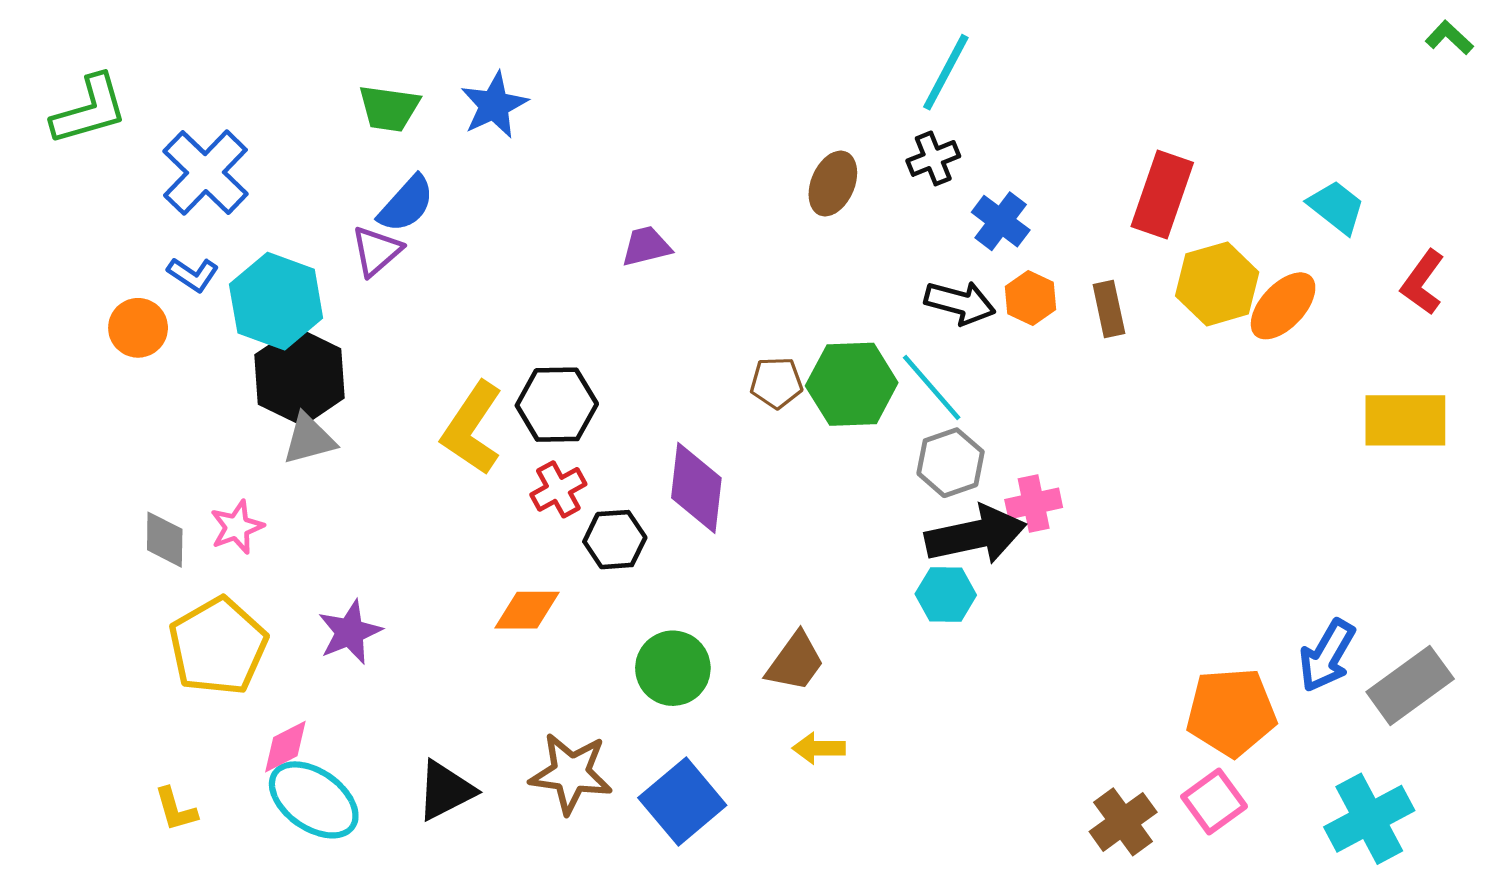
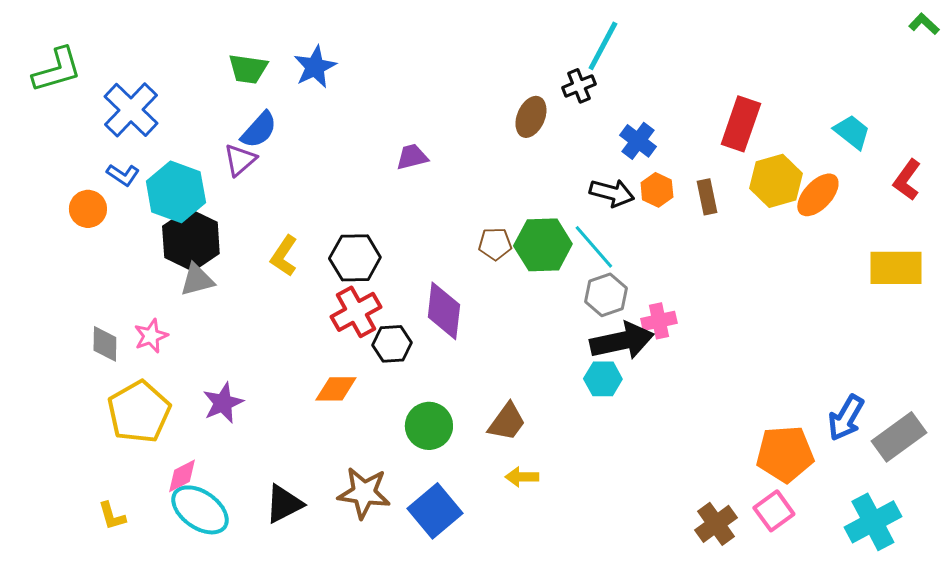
black cross: (933, 158) -> (579, 86), moved
yellow L-shape: (472, 428) -> (284, 256), moved, size x0.7
red cross: (558, 489) -> (356, 312), size x1.4

